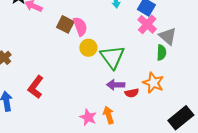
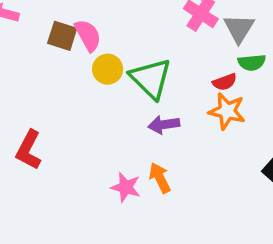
gray triangle: (168, 36) -> (239, 28), turned 30
green semicircle: (161, 53) -> (252, 62), moved, turned 91
red semicircle: (132, 93) -> (225, 82), moved

